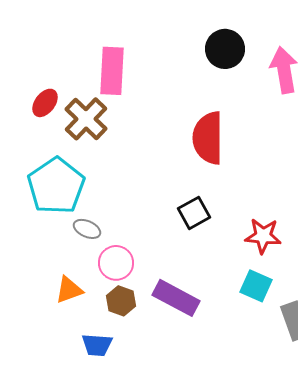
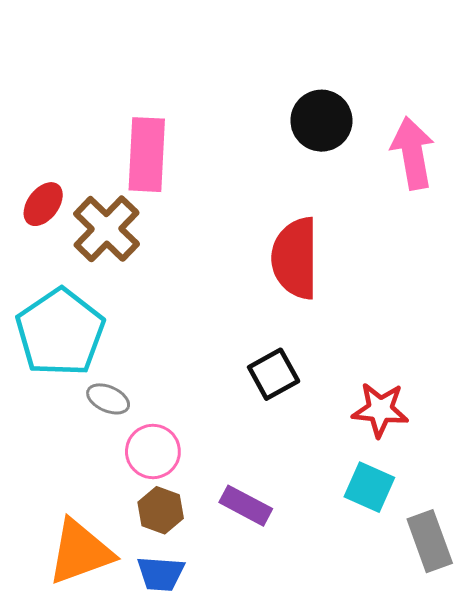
orange triangle: (69, 290) -> (80, 552), moved, size x1.6
purple rectangle: (176, 298) -> (246, 506), size x0.7
blue trapezoid: (97, 345) -> (161, 574), moved

